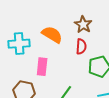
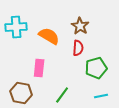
cyan cross: (19, 44) -> (16, 27), moved

